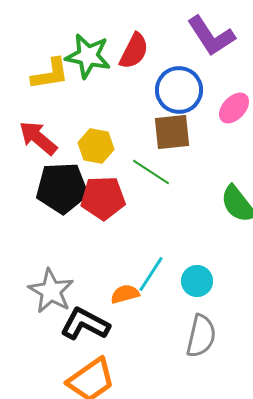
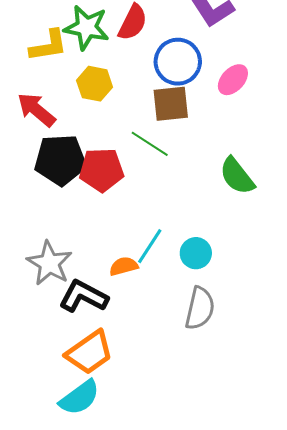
yellow hexagon: (96, 146) -> (95, 84), moved

